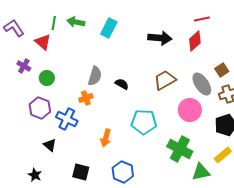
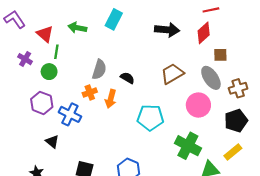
green arrow: (76, 22) -> (77, 28), moved
green line: (54, 23) -> (56, 52), moved
brown square: (222, 70) -> (220, 55), moved, turned 32
orange arrow: (106, 138) -> (111, 99), moved

